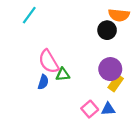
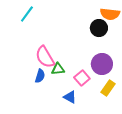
yellow rectangle: (116, 83) -> (108, 88), moved
pink square: (90, 109) -> (82, 78), moved
blue triangle: (108, 109) -> (70, 97), moved, turned 32

